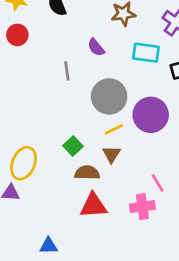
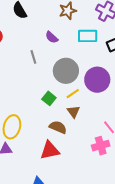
green square: (73, 146) -> (49, 98), moved
brown semicircle: (87, 173) -> (58, 127), turned 30
red triangle: (93, 206) -> (50, 150), moved

